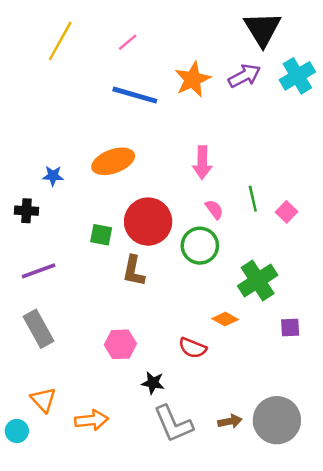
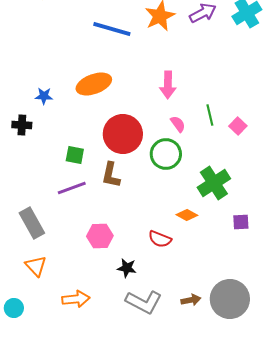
green square: (101, 235) -> (75, 155), moved
purple line: (39, 271) -> (72, 188), moved
orange triangle: (43, 400) -> (36, 266), moved
gray L-shape: (173, 424) -> (144, 302), turned -39

